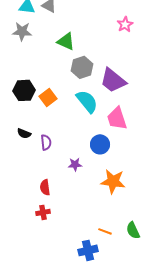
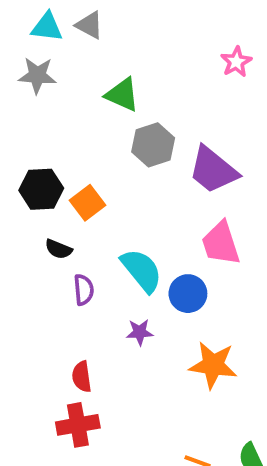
cyan semicircle: (87, 101) -> (142, 270), moved
black semicircle: (24, 133) -> (59, 249), moved
red cross: (43, 212) -> (78, 425), size x1.5

